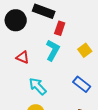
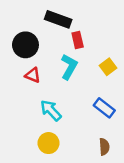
black circle: (16, 20) -> (25, 45), moved
red rectangle: (60, 28) -> (78, 40), turned -32

